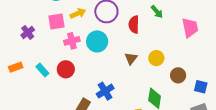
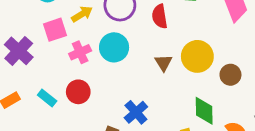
purple cross: (28, 32) -> (19, 51), size x1.5
yellow circle: (156, 58) -> (197, 56), size x1.5

